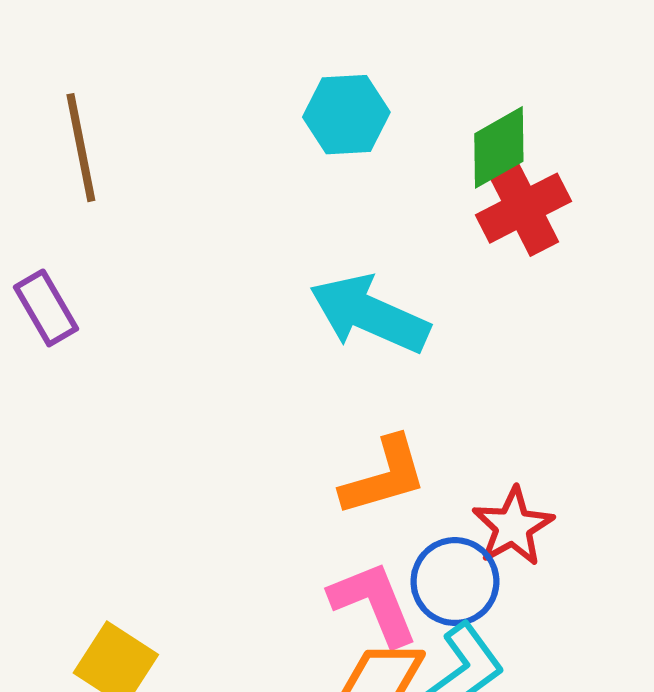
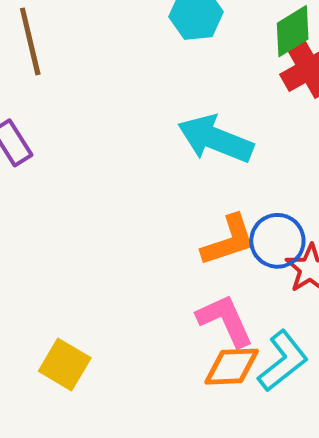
blue circle: (455, 582) -> (277, 241), moved

